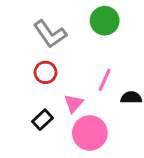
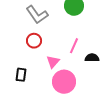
black rectangle: (43, 120) -> (21, 75), moved, turned -40

